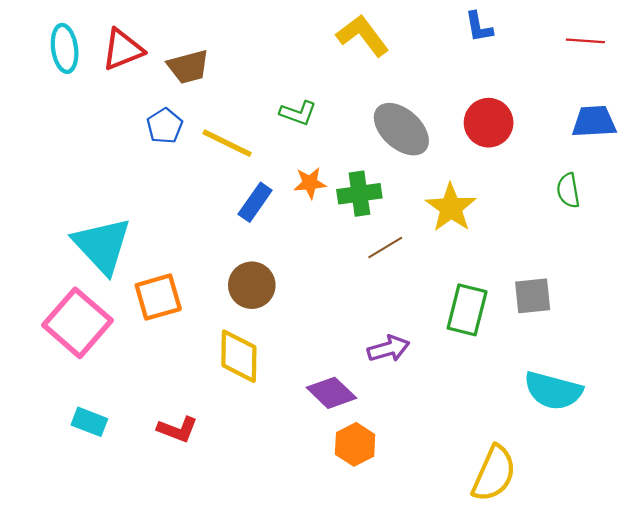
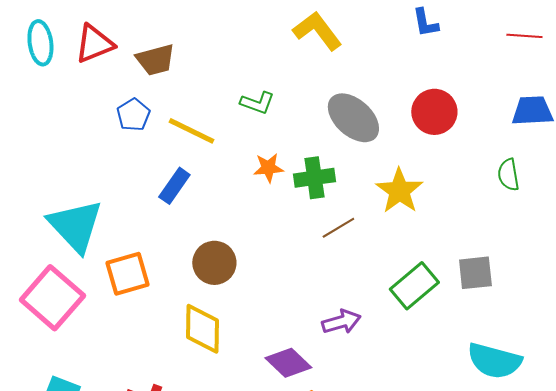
blue rectangle: (255, 202) -> (174, 186), moved
green rectangle: (467, 310) -> (414, 286), turned 36

